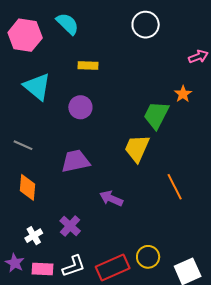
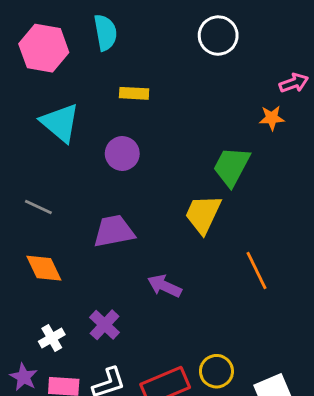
cyan semicircle: (68, 24) -> (105, 32), turned 35
orange star: (183, 94) -> (272, 118), moved, turned 30
orange diamond: (27, 187) -> (44, 268), turned -32

